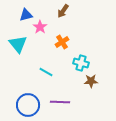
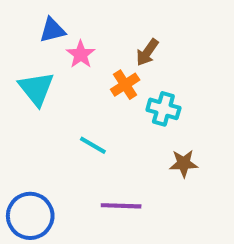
brown arrow: (63, 11) -> (147, 52), moved
cyan cross: (81, 63) -> (163, 109), moved
blue circle: (28, 105) -> (30, 216), moved

